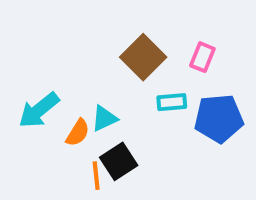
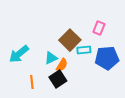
brown square: (143, 57) -> (70, 40), moved
orange semicircle: (78, 133) -> (62, 65), moved
orange line: (96, 176) -> (32, 82), moved

